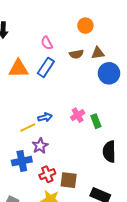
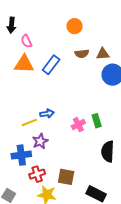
orange circle: (85, 26) -> (75, 26), moved
pink semicircle: (47, 43) -> (26, 41), moved
pink cross: (78, 115) -> (78, 125), moved
red cross: (47, 174) -> (37, 174), moved

